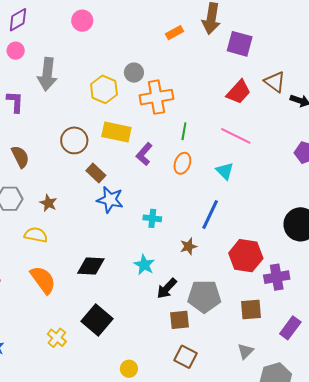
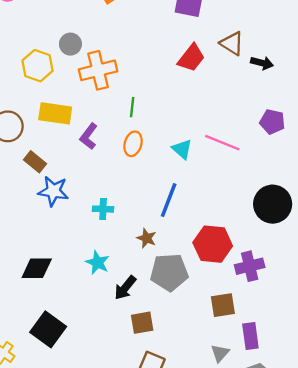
pink line: (236, 136) -> (222, 143), moved
brown star: (188, 246) -> (147, 238), turned -30
gray pentagon: (204, 296) -> (169, 272), moved
purple rectangle: (290, 328) -> (250, 336), moved, turned -40

